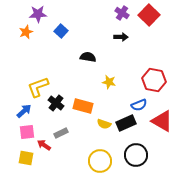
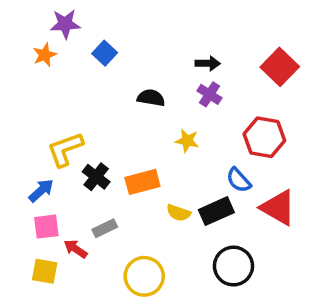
purple cross: (122, 13) -> (209, 94), moved
red square: (149, 15) -> (280, 67), moved
blue semicircle: (139, 105) -> (239, 180), turned 70
orange rectangle: (83, 106) -> (142, 182), turned -30
yellow circle: (100, 161) -> (144, 276), moved

